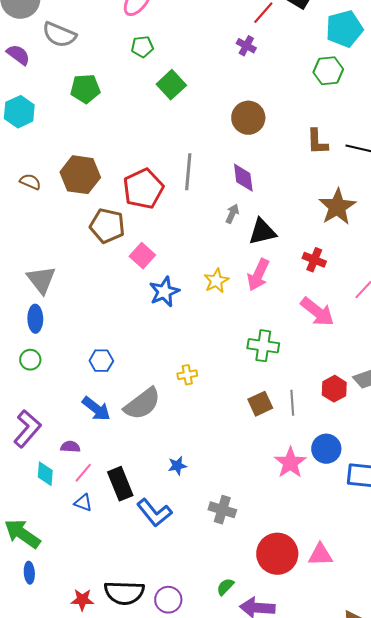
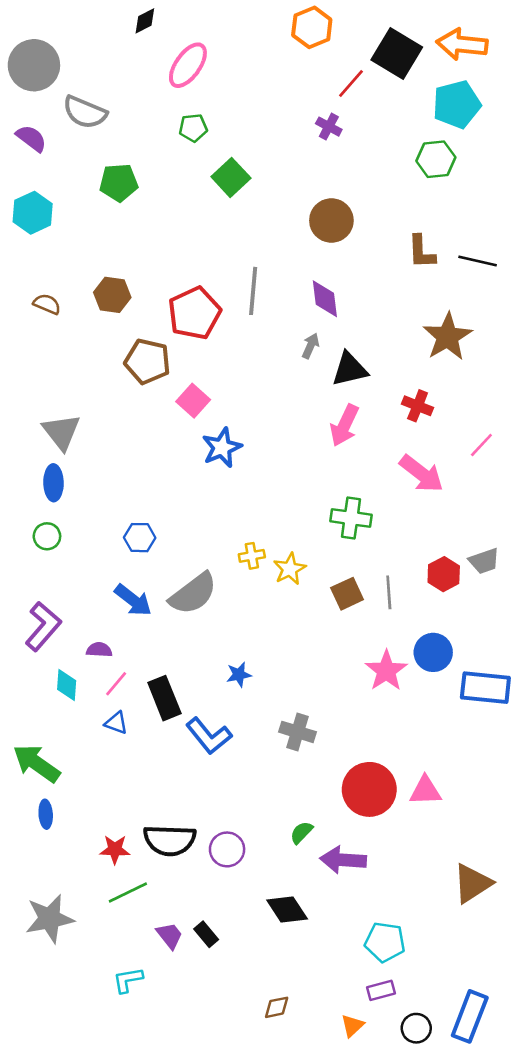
brown hexagon: (80, 175) -> (112, 295), size x0.7
yellow star: (216, 281) -> (290, 569), moved

